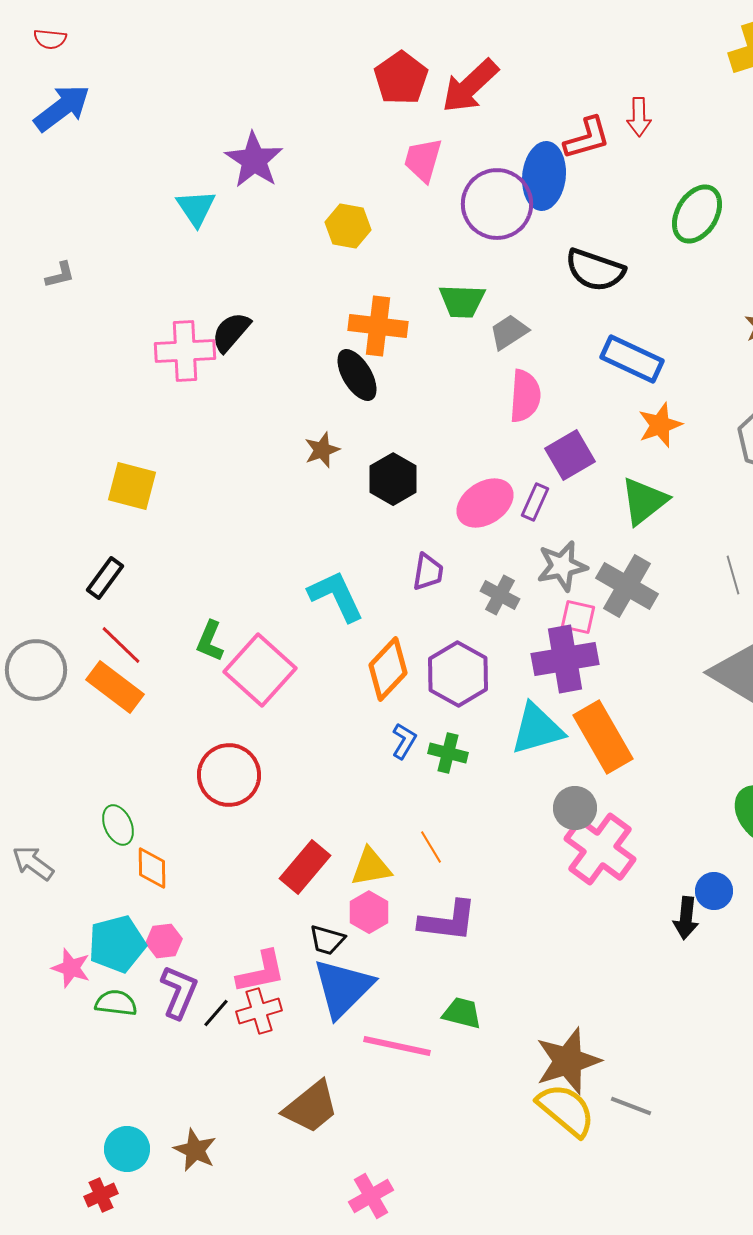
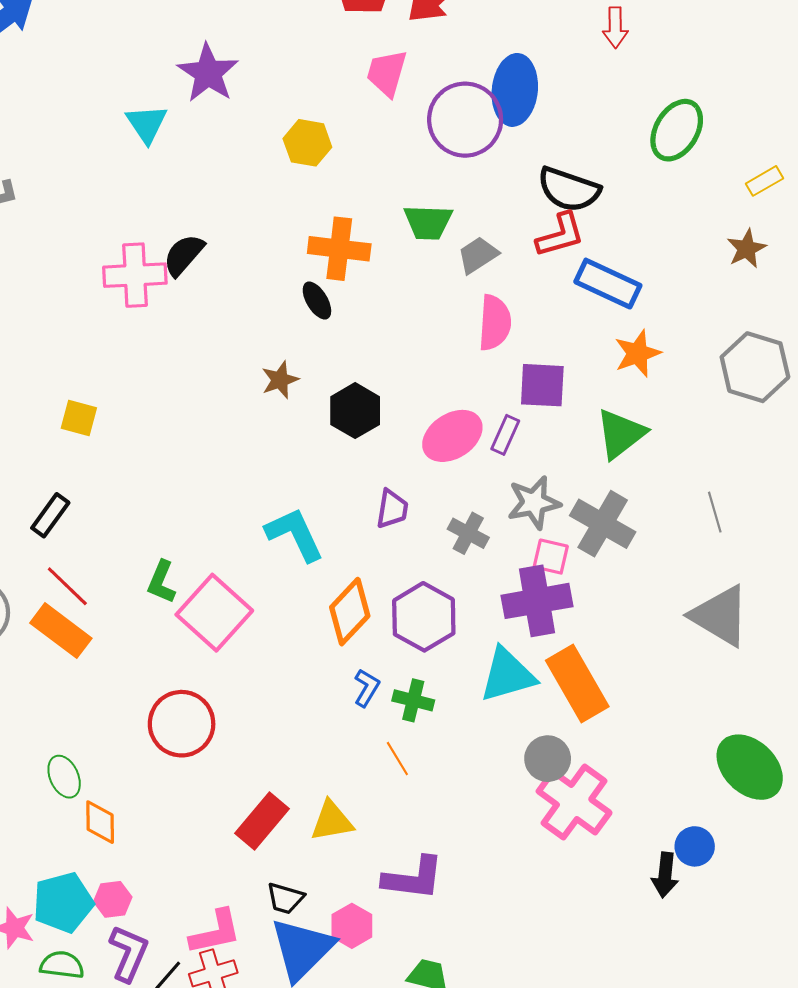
red L-shape: (587, 138) -> (560, 235), moved
black ellipse: (357, 375) -> (317, 301), size x0.7
purple square: (570, 455) -> (542, 385), turned 33
yellow square: (132, 486) -> (79, 418), size x0.7
orange line: (431, 847) -> (397, 759), moved
pink hexagon: (369, 912) -> (352, 926), moved

